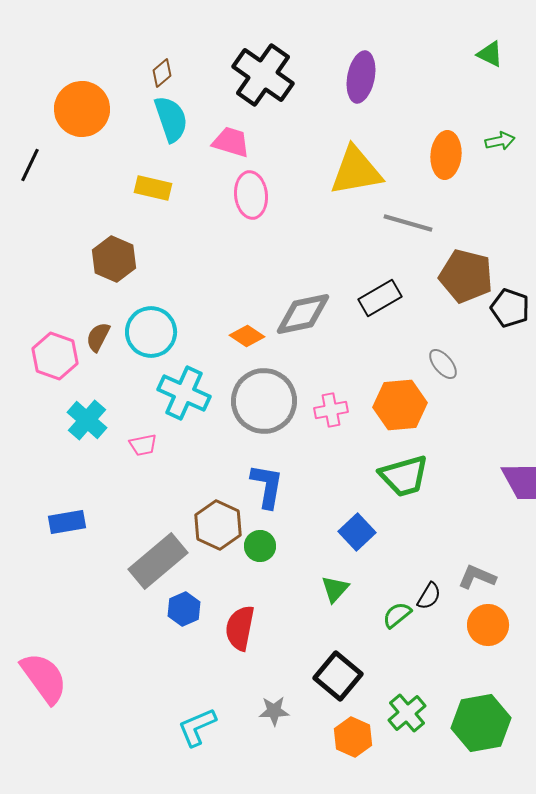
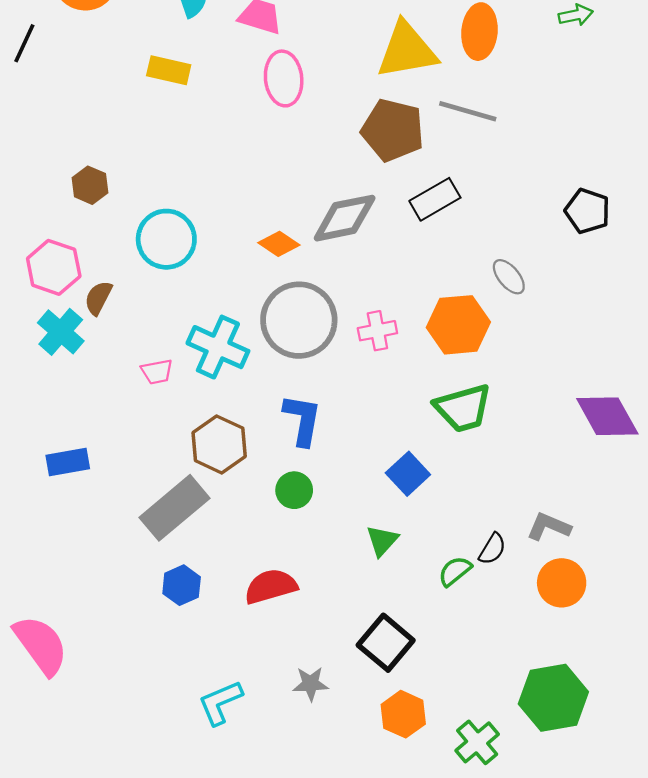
orange ellipse: (446, 155) -> (479, 32), moved
brown hexagon: (114, 259) -> (90, 185), moved, size x0.7
brown pentagon: (466, 276) -> (393, 130), moved
brown semicircle: (98, 337) -> (98, 298), moved
cyan cross: (184, 393) -> (218, 347), moved
cyan cross: (87, 420) -> (61, 332), moved
brown hexagon: (218, 525) -> (219, 444), moved
blue hexagon: (184, 609) -> (182, 585), moved
red semicircle: (240, 628) -> (271, 586), turned 63
green cross: (407, 713) -> (477, 742), moved

